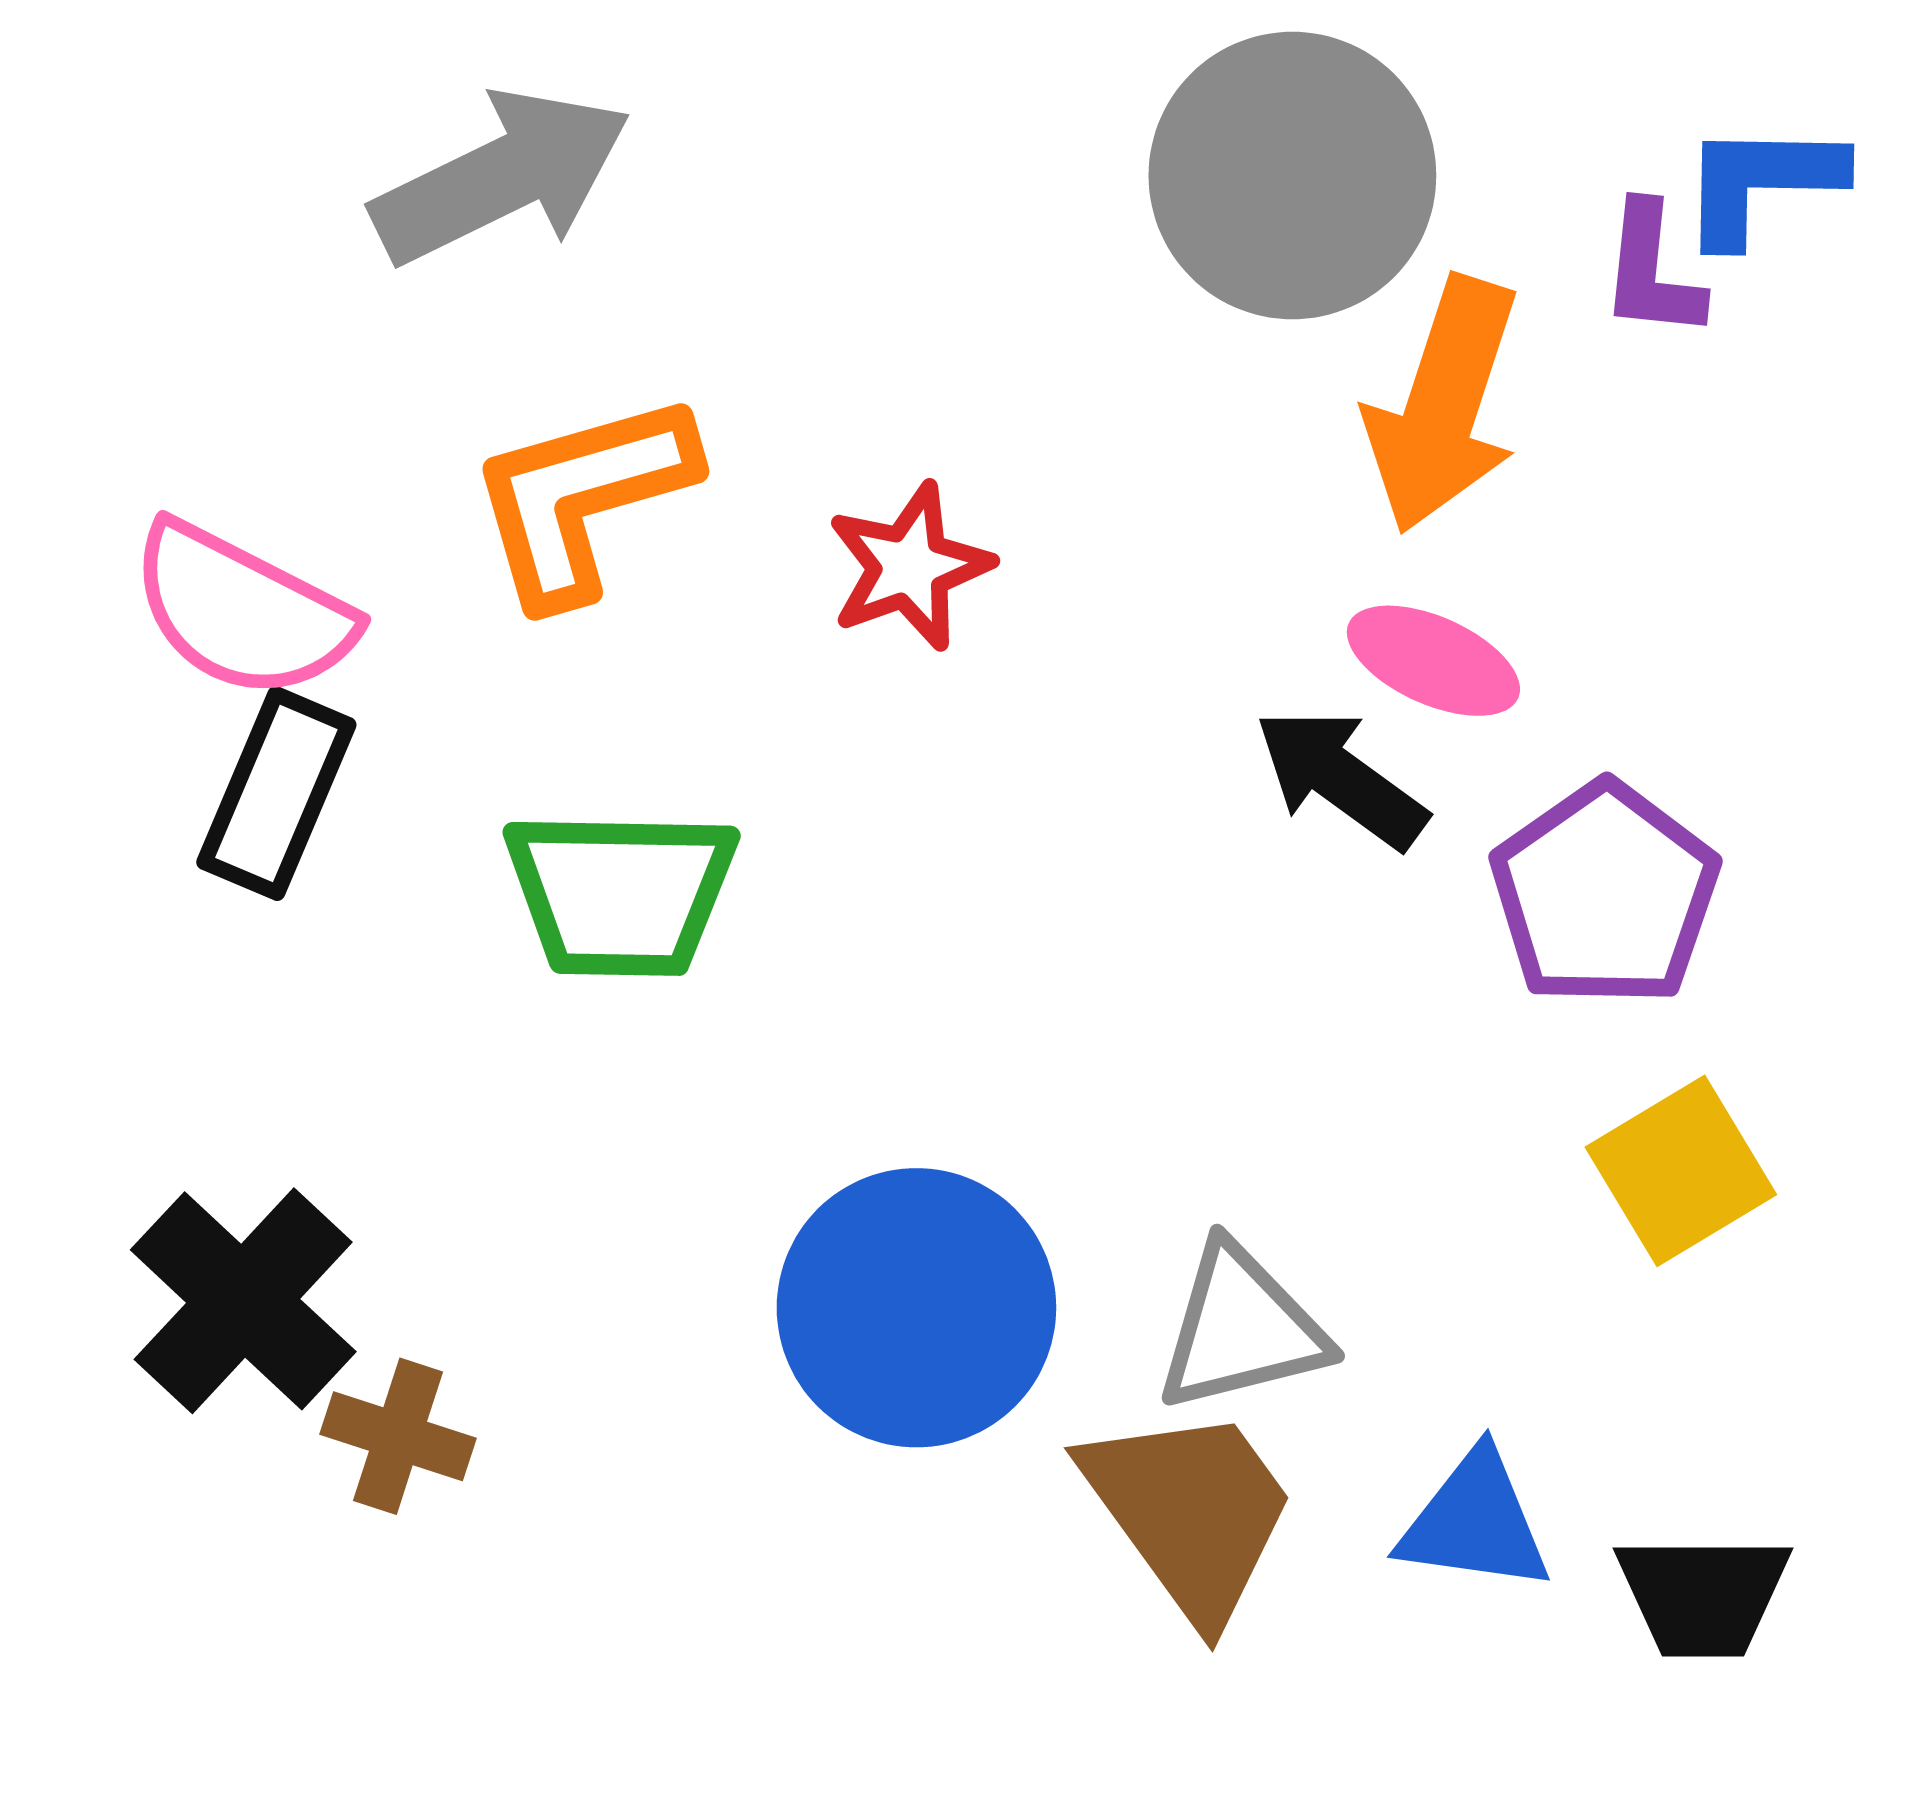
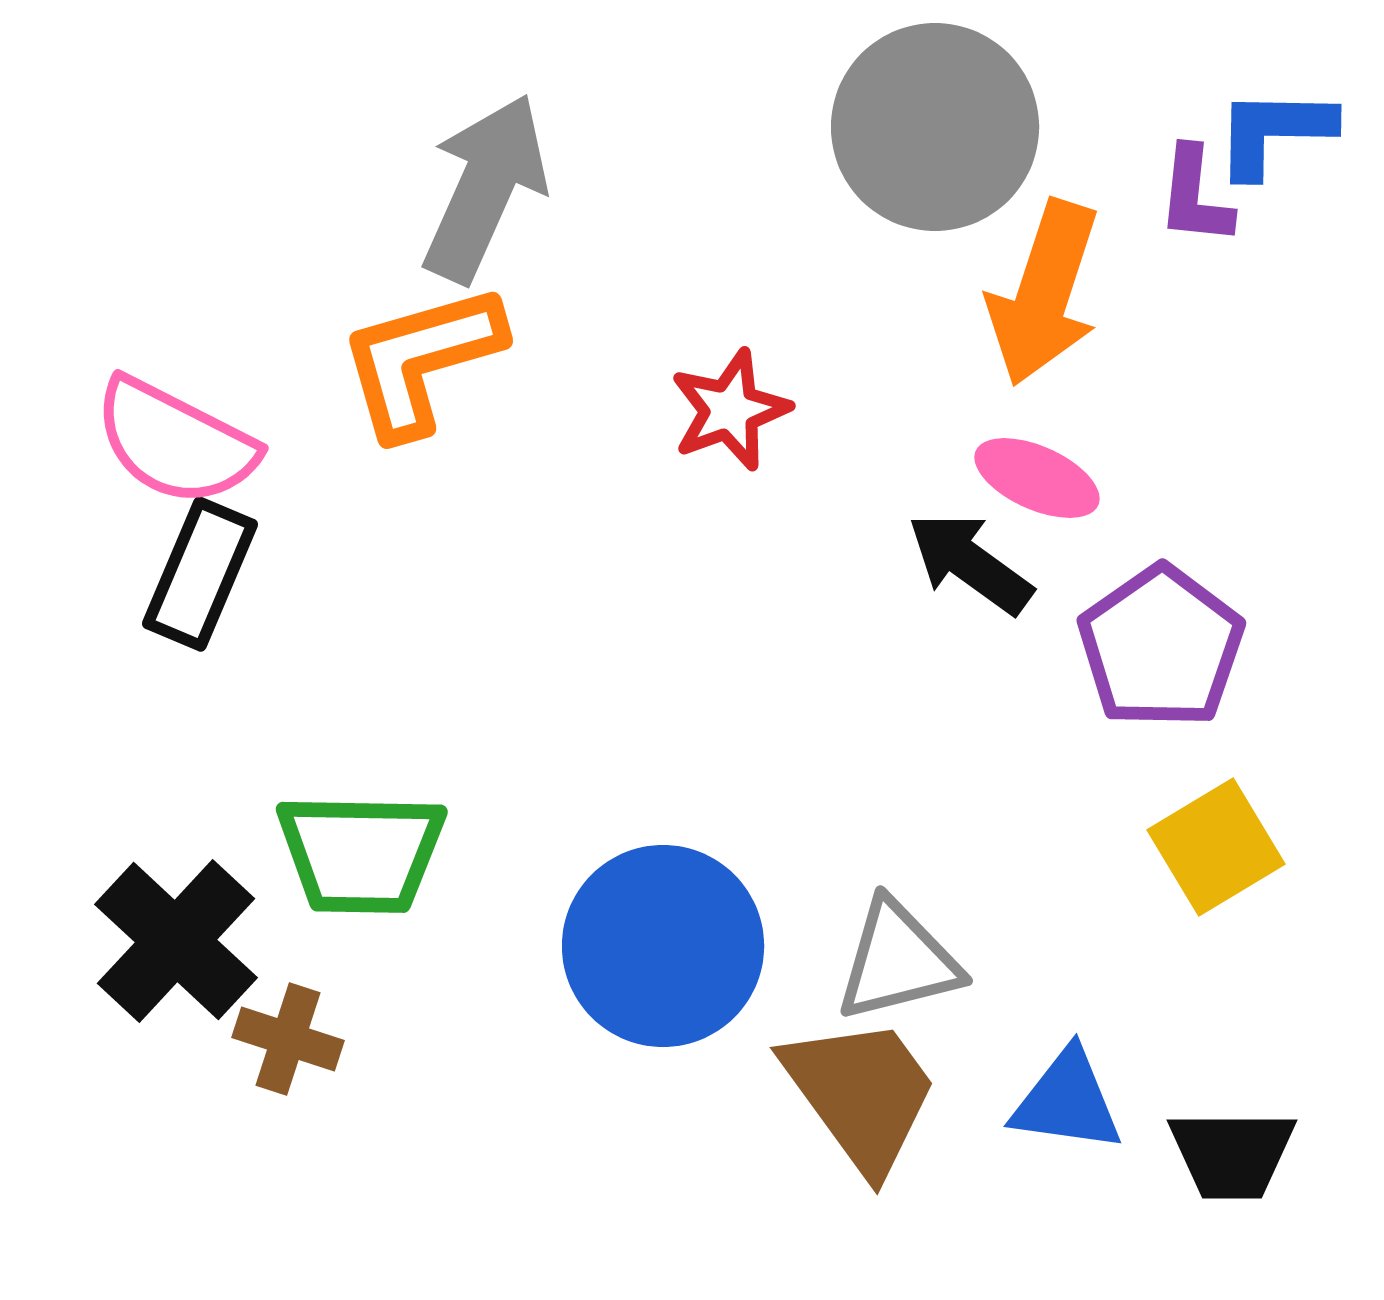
gray arrow: (502, 177) -> (485, 188), moved, turned -40
red star: (909, 567) -> (730, 410), moved
green trapezoid: (621, 893) -> (361, 853), moved

